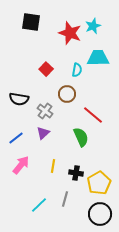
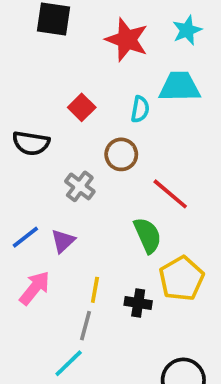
cyan star: (93, 26) -> (187, 30), moved
black semicircle: (19, 99) -> (31, 143), moved
purple triangle: (43, 133) -> (63, 241), moved
yellow pentagon: (99, 183) -> (181, 279), moved
gray line: (65, 199) -> (86, 326), moved

